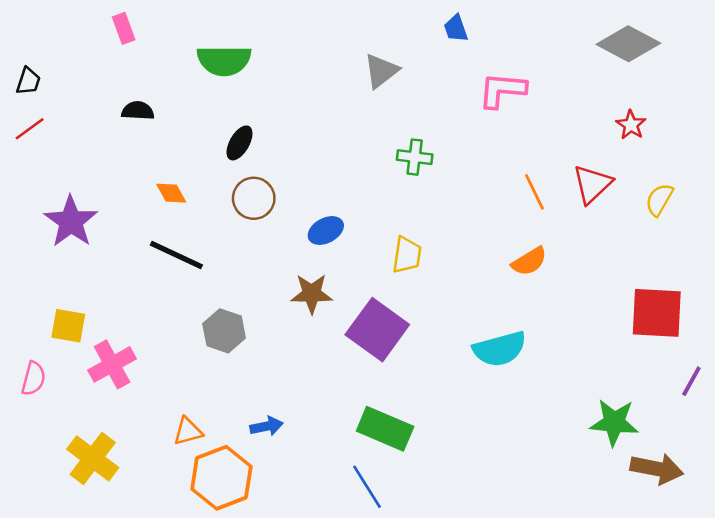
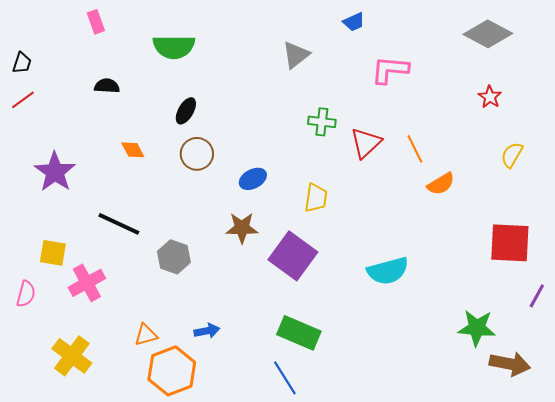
blue trapezoid: (456, 28) -> (354, 22), turned -95
red triangle: (592, 184) -> (366, 143), moved
black line: (176, 255) -> (119, 224), moved
orange semicircle: (529, 261) -> (441, 184), moved

